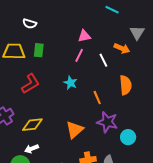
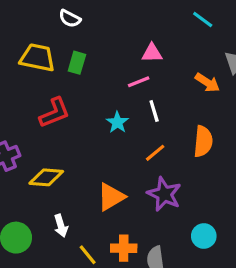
pink line: (79, 55) -> (139, 82), turned 32
white line: (103, 60) -> (154, 111), moved
orange line: (97, 98) -> (155, 153), turned 64
cyan circle: (128, 137) -> (204, 236), moved
white arrow: (31, 149) -> (61, 226), moved, turned -96

